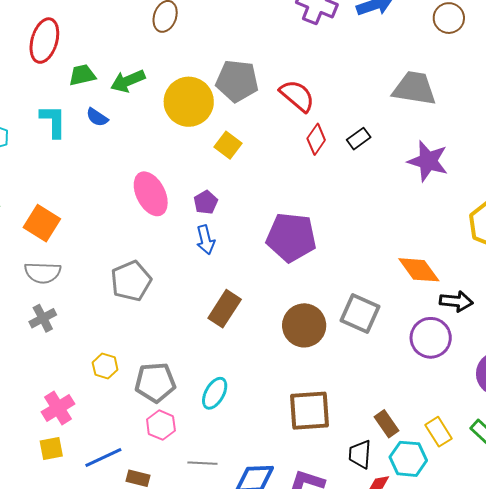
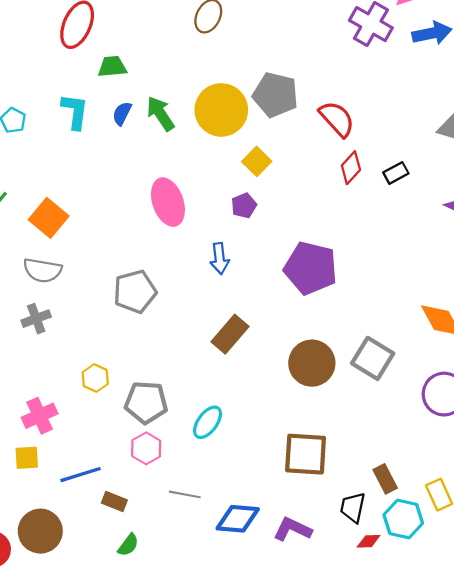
green arrow: (128, 81) -> (160, 114), moved, turned 72
blue semicircle: (97, 117) -> (122, 113), turned 75
purple pentagon: (206, 202) -> (244, 206), moved

